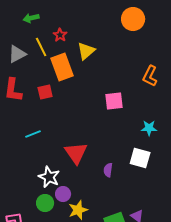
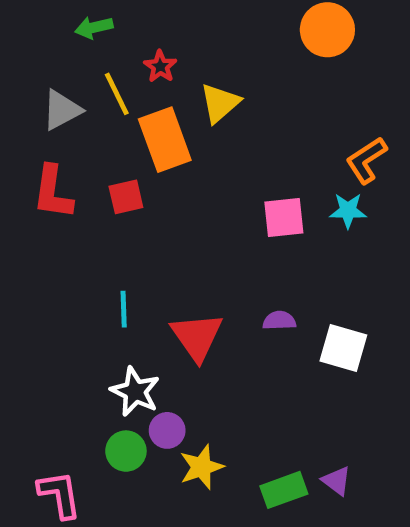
orange L-shape: (150, 76) -> (366, 160), turned 30
cyan star: (149, 128) -> (348, 211), moved
cyan line: (33, 134) -> (124, 309), moved, turned -70
purple semicircle: (108, 170) -> (279, 321), moved, turned 80

